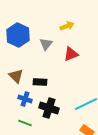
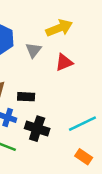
yellow arrow: (67, 26) -> (59, 28), size x1.5

